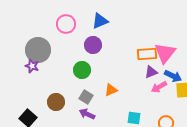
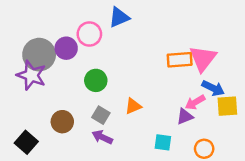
pink circle: (66, 24) -> (89, 34), moved
purple circle: (93, 45) -> (66, 48), moved
purple star: (32, 66) -> (31, 75), size x1.6
purple triangle: (151, 72) -> (185, 117), moved

